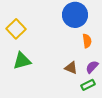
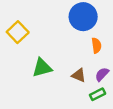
green triangle: (22, 61) -> (42, 68), moved

